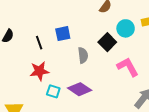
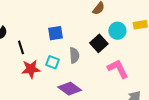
black line: (39, 43) -> (21, 47), moved
cyan square: (53, 91) -> (53, 62), moved

